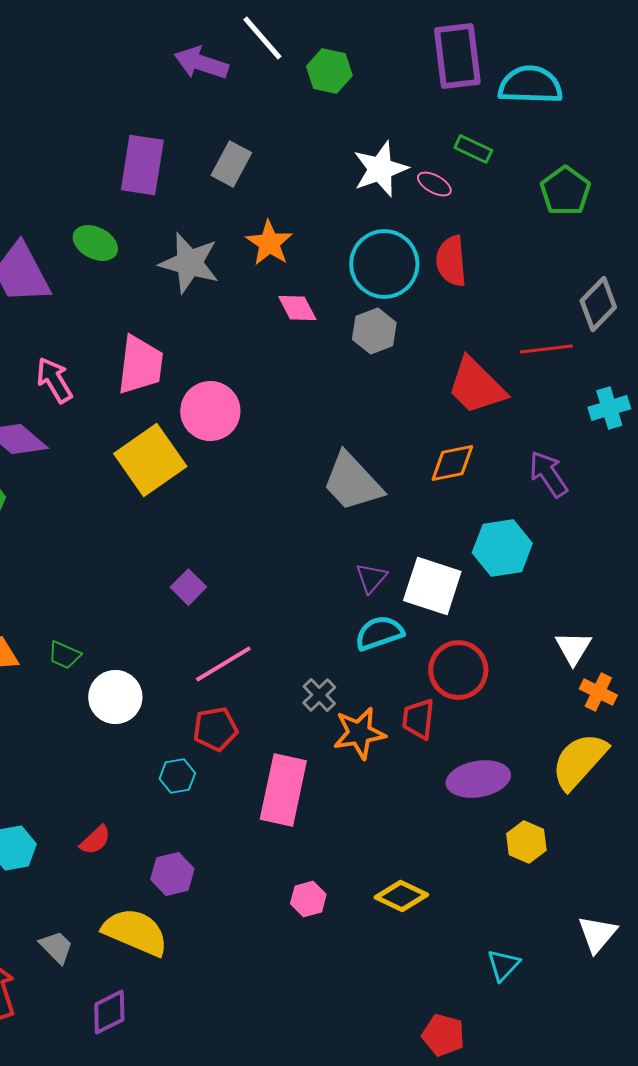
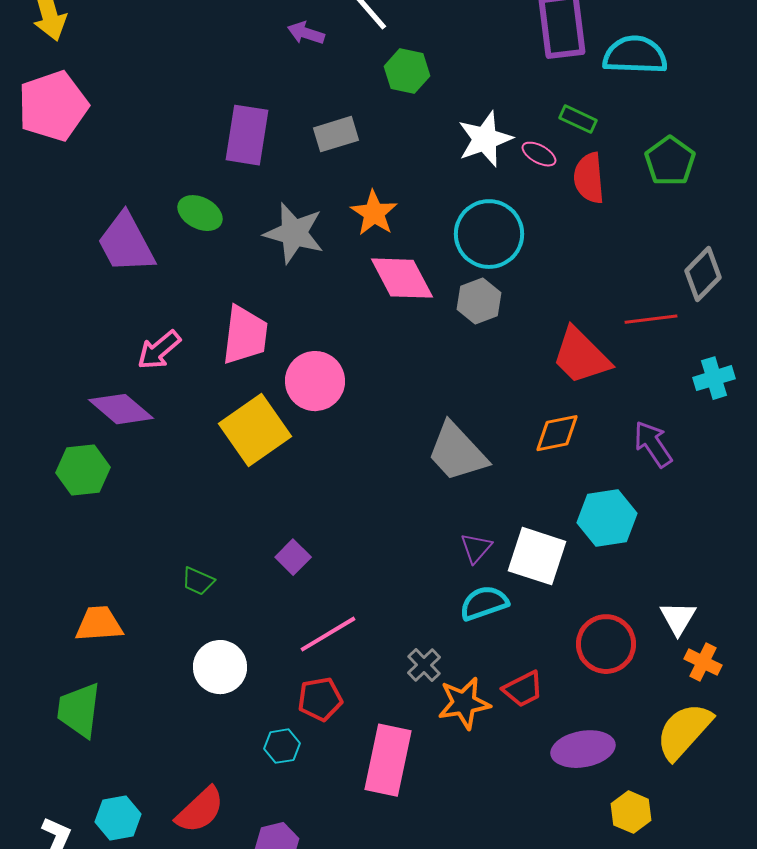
purple arrow: (201, 63) -> (306, 33), size x0.7
green hexagon: (329, 71) -> (407, 71), moved
gray rectangle: (231, 164) -> (336, 134), turned 45
red semicircle: (451, 261) -> (589, 178), moved
pink diamond: (297, 308) -> (402, 278), size x1.6
pink arrow: (54, 380) -> (159, 350), turned -99
green trapezoid: (64, 655) -> (198, 581), moved
red circle: (458, 670) -> (606, 644), moved
red trapezoid: (418, 719) -> (523, 689), turned -123
red semicircle: (95, 840) -> (200, 810), size x1.6

